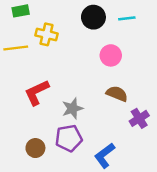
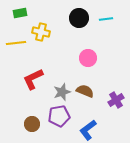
pink circle: (111, 55) -> (88, 58), moved
brown semicircle: (117, 94) -> (85, 91), moved

